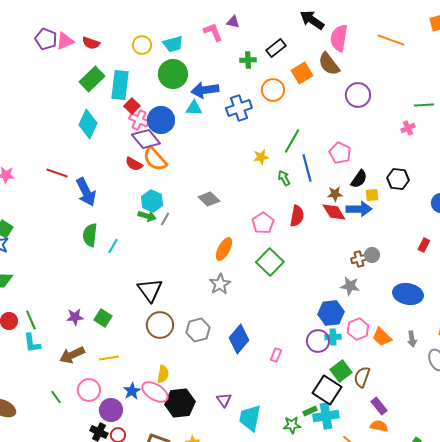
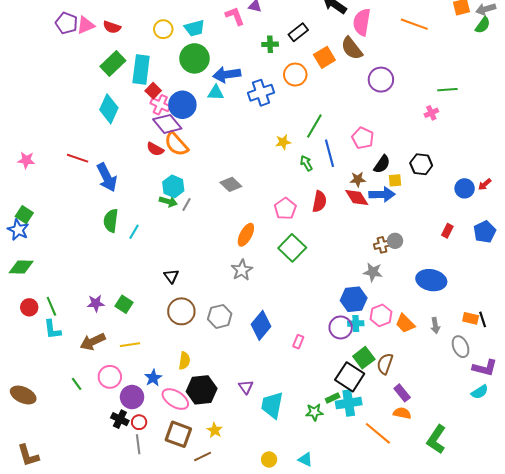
black triangle: (150, 290) -> (171, 276), size x0.6
pink ellipse: (155, 392) -> (175, 399), moved

